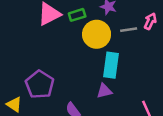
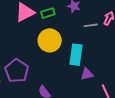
yellow circle: (97, 34) -> (50, 40), moved
purple triangle: (104, 91) -> (87, 74), moved

